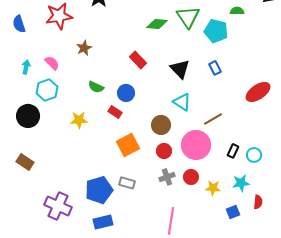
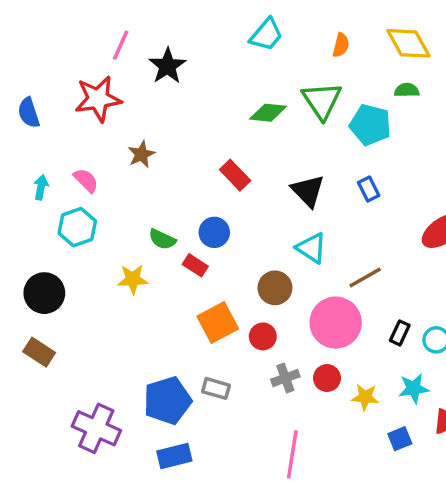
green semicircle: (96, 87) -> (162, 239), moved
black circle: (28, 116) -> (44, 293), moved
red circle: (164, 151) -> (263, 336), moved

